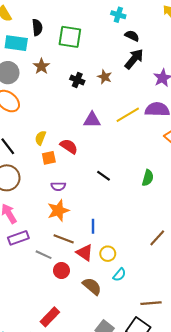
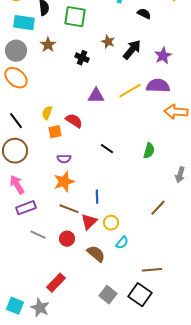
black semicircle: (132, 36) -> (144, 14), moved
black arrow: (134, 59) -> (132, 50), moved
brown star: (105, 77) -> (108, 42), moved
red triangle: (85, 253) -> (89, 222), turned 42
gray line: (44, 255) -> (38, 235), moved

